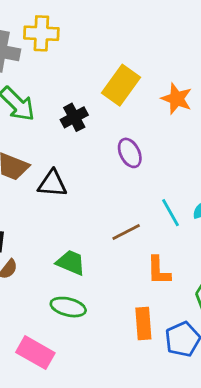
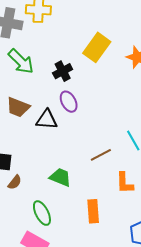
purple ellipse: (130, 153) -> (69, 102), moved
green ellipse: (68, 307) -> (42, 213), moved, turned 50
orange rectangle: (143, 324) -> (93, 211), moved

